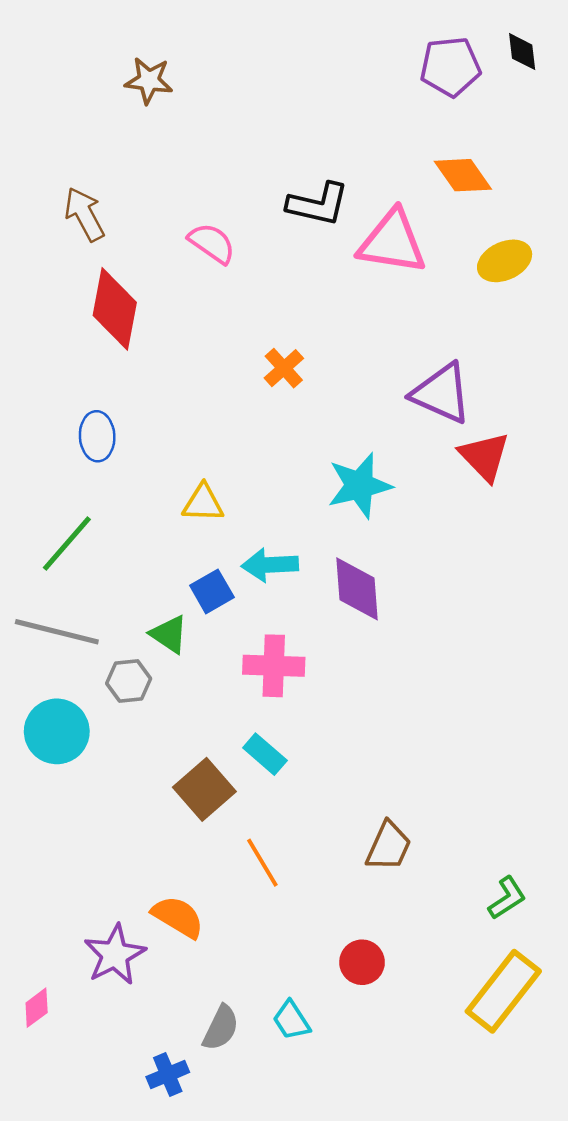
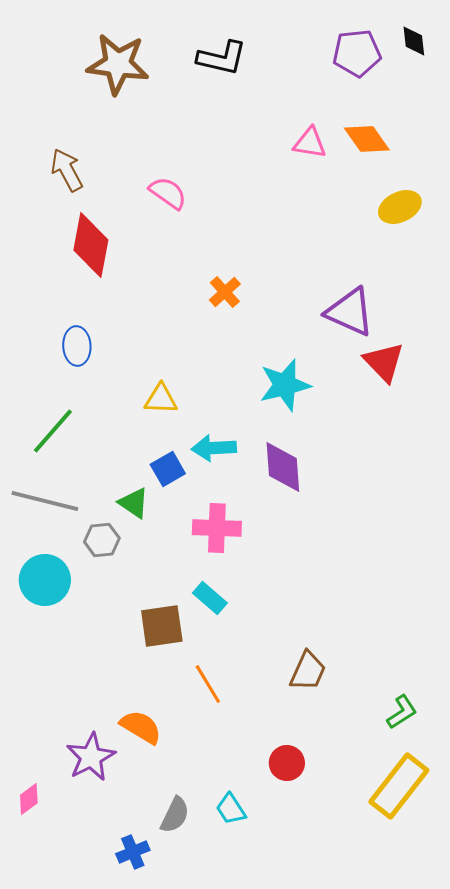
brown star: (149, 81) -> (118, 64), size x1.6
black L-shape: (318, 204) -> (222, 58), moved
pink triangle: (392, 242) -> (310, 143), moved, size x0.6
brown square: (204, 789) -> (162, 626), turned 33

